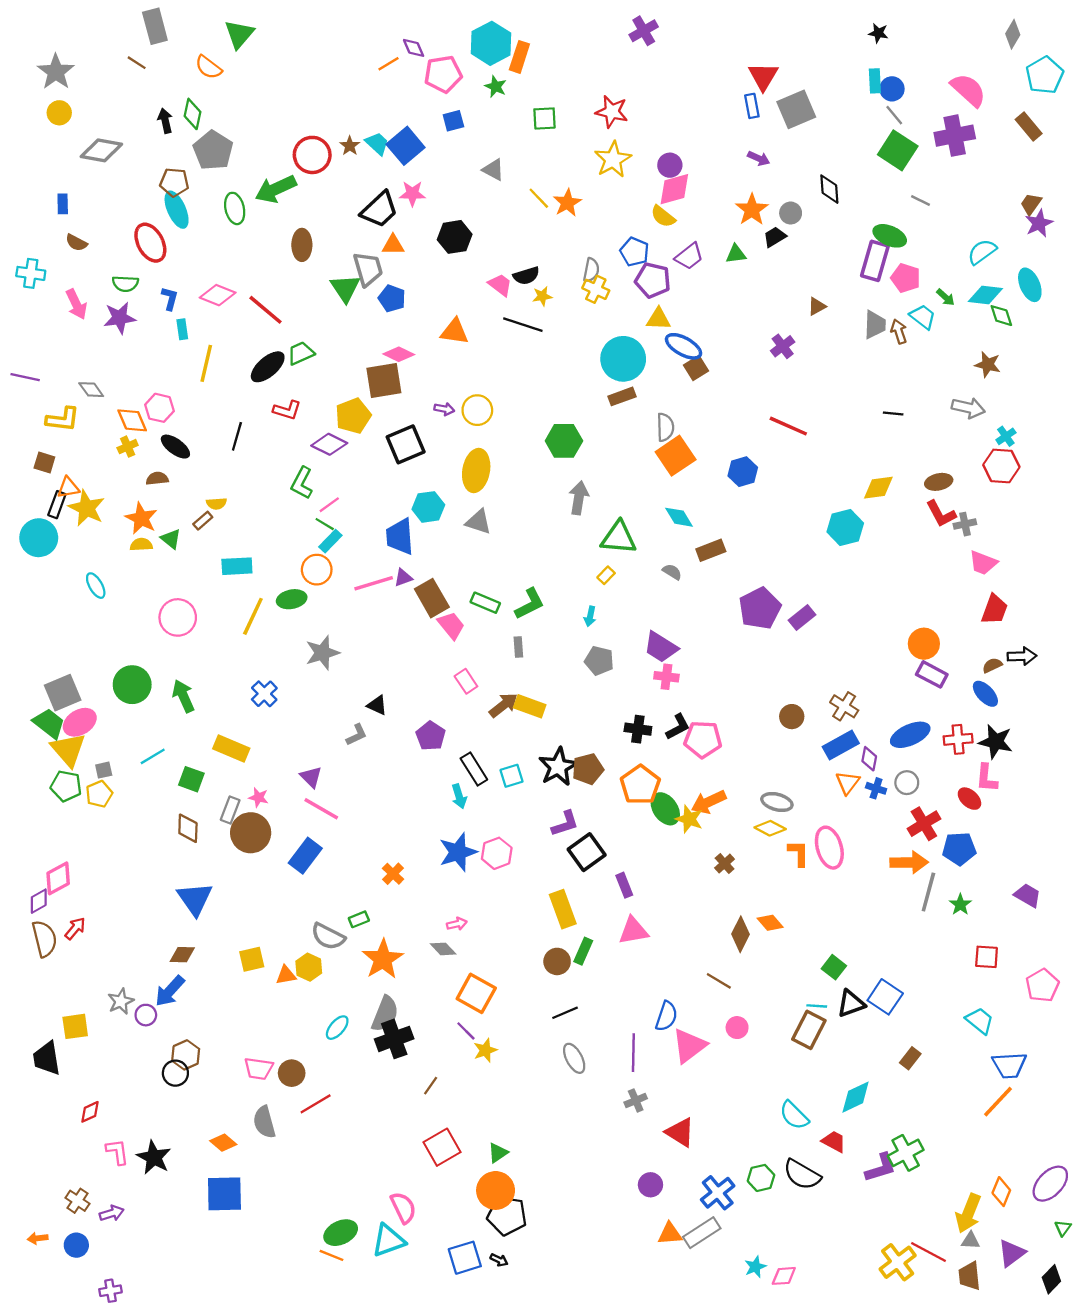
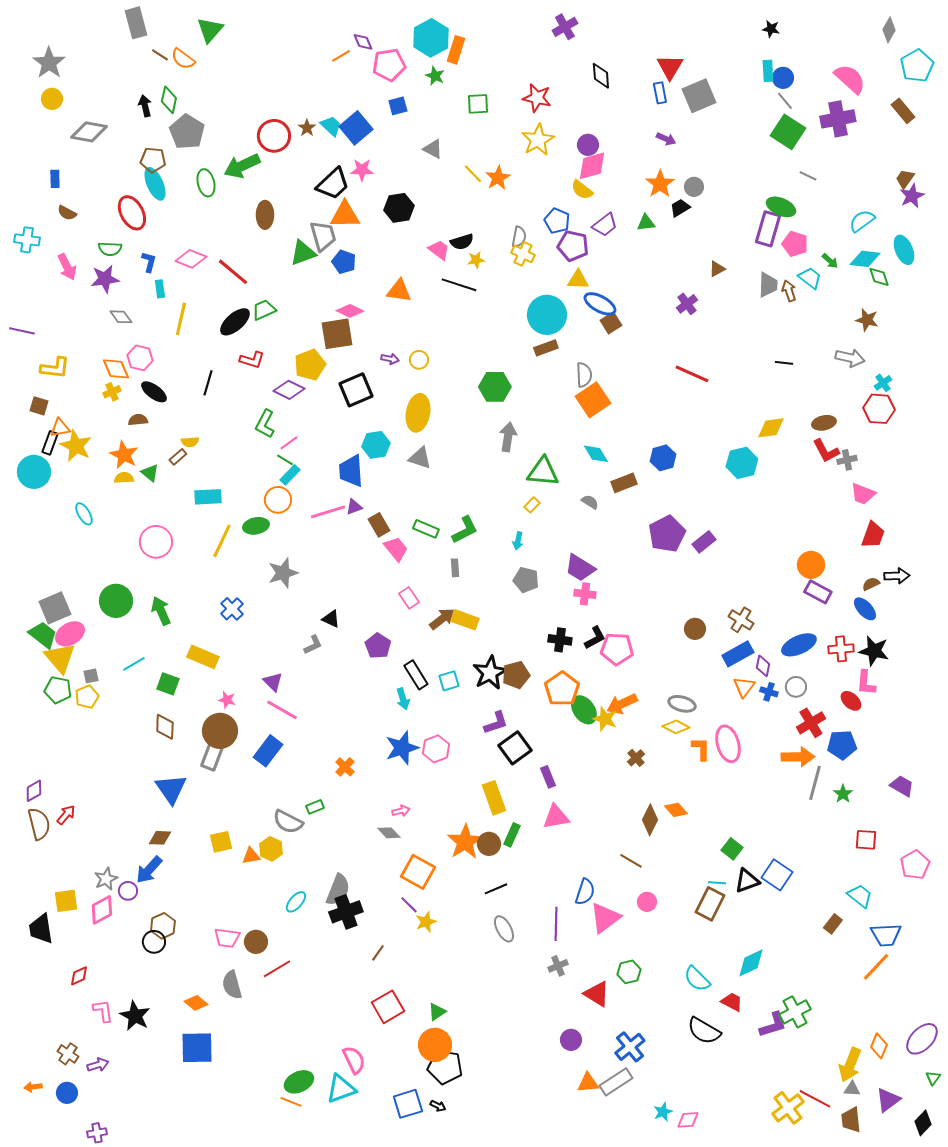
brown line: (137, 63) -> (160, 55), moved
black diamond: (829, 189) -> (601, 76), moved
orange triangle: (393, 245) -> (345, 215), size x1.5
green triangle: (345, 288) -> (303, 253), turned 44
gray diamond: (91, 390) -> (121, 317), moved
yellow circle: (477, 410) -> (419, 360), size x0.7
blue hexagon: (743, 472) -> (663, 458), moved
brown rectangle: (432, 598) -> (379, 525), size x0.7
gray rectangle: (230, 810) -> (213, 754), moved, size x1.4
pink diamond: (58, 878) -> (102, 910), moved
orange star: (383, 959) -> (465, 842), moved
brown rectangle: (910, 1058) -> (833, 924), moved
green hexagon: (761, 1178) -> (629, 972), moved

